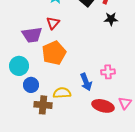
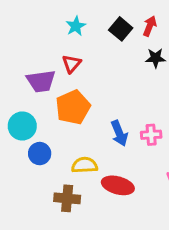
blue arrow: (86, 82) -> (119, 133), moved
brown cross: (43, 105) -> (67, 198), moved
red ellipse: (103, 106) -> (118, 185), moved

